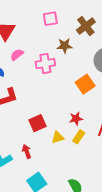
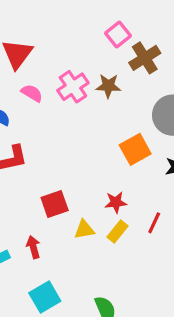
pink square: (50, 19) -> (118, 34), moved, turned -35
pink semicircle: (17, 55) -> (32, 93), turned 64
pink cross: (45, 64) -> (73, 87), moved, turned -30

